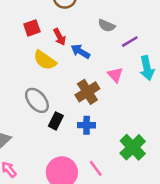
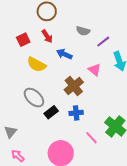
red arrow: (60, 37) -> (47, 36), moved
black rectangle: (56, 121) -> (51, 112), turned 32
pink line: (96, 168) -> (92, 138), moved

